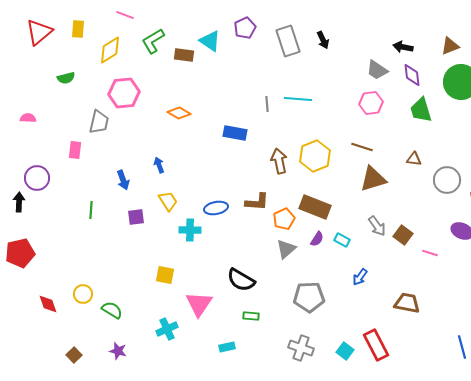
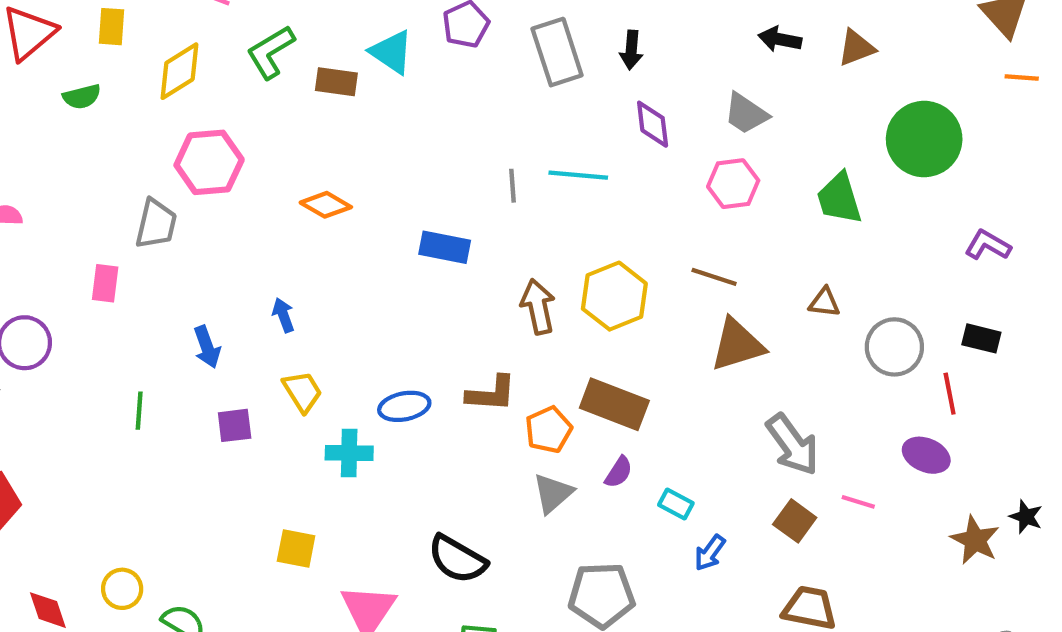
black arrow: (323, 40) -> (631, 50), turned 30
brown triangle: (450, 46) -> (856, 48), moved
black arrow: (403, 47) -> (780, 39), moved
purple diamond: (412, 75) -> (653, 124), moved
green semicircle: (66, 78) -> (82, 97), moved
gray arrow: (377, 226) -> (793, 445), moved, size x1.4
brown square: (403, 235) -> (795, 521), moved
cyan rectangle: (342, 240) -> (676, 504), moved

